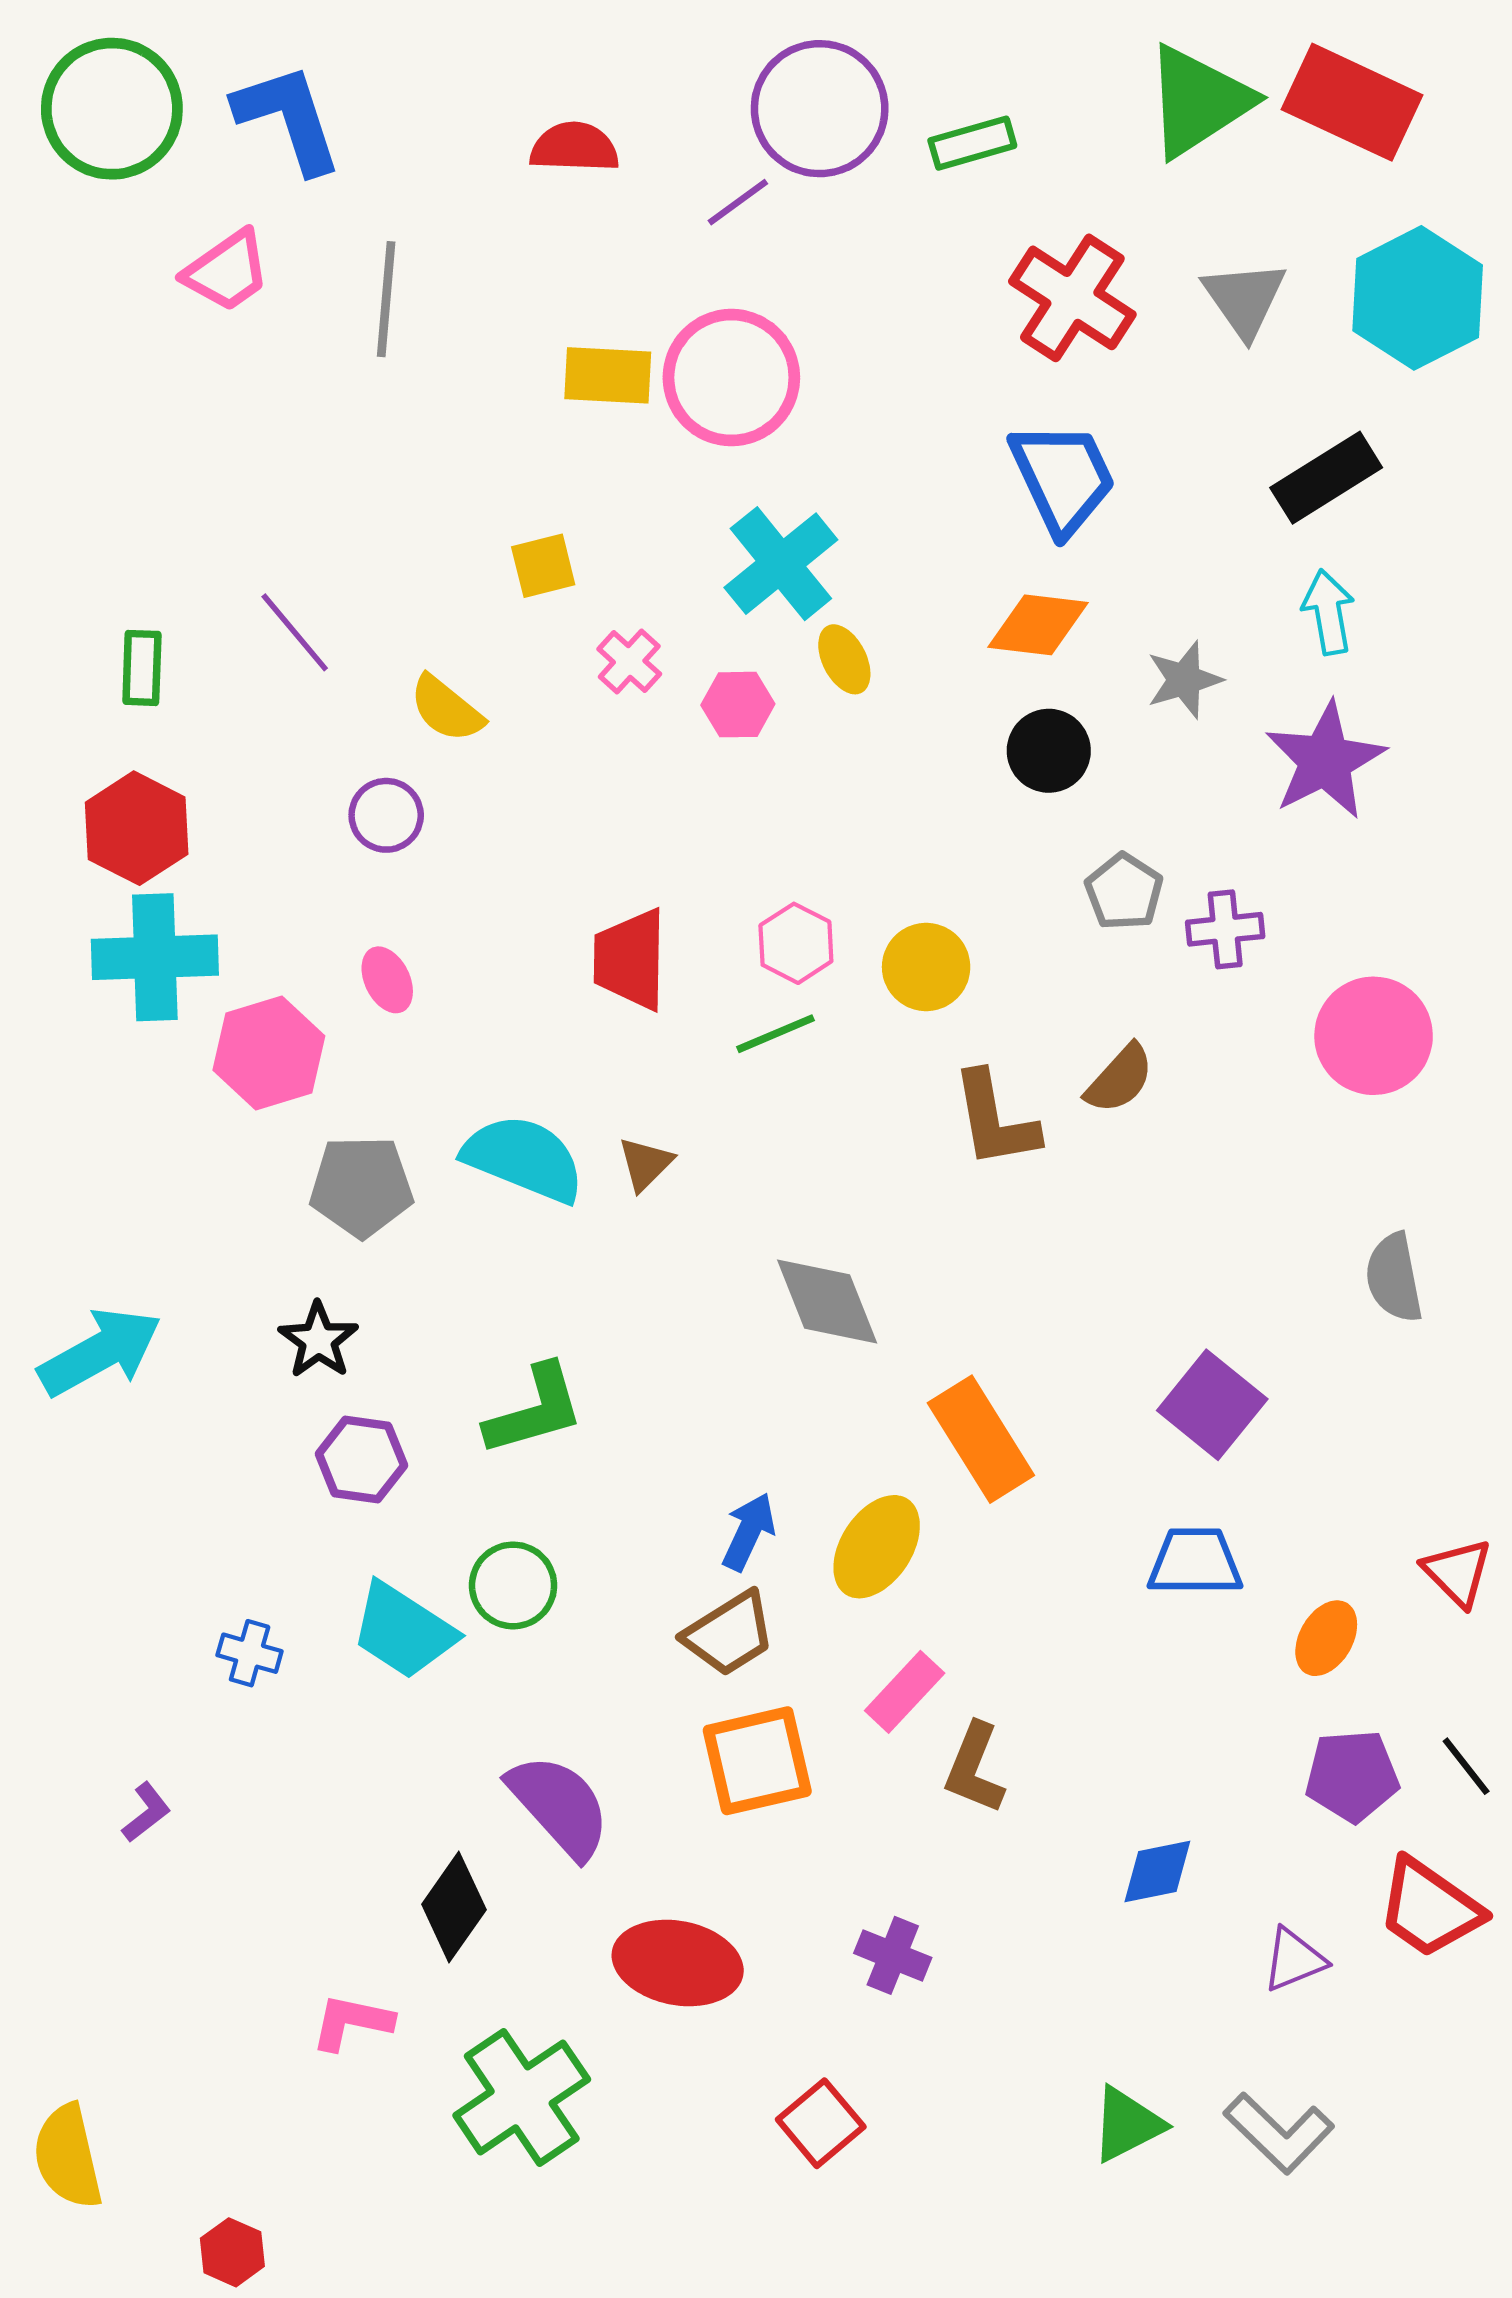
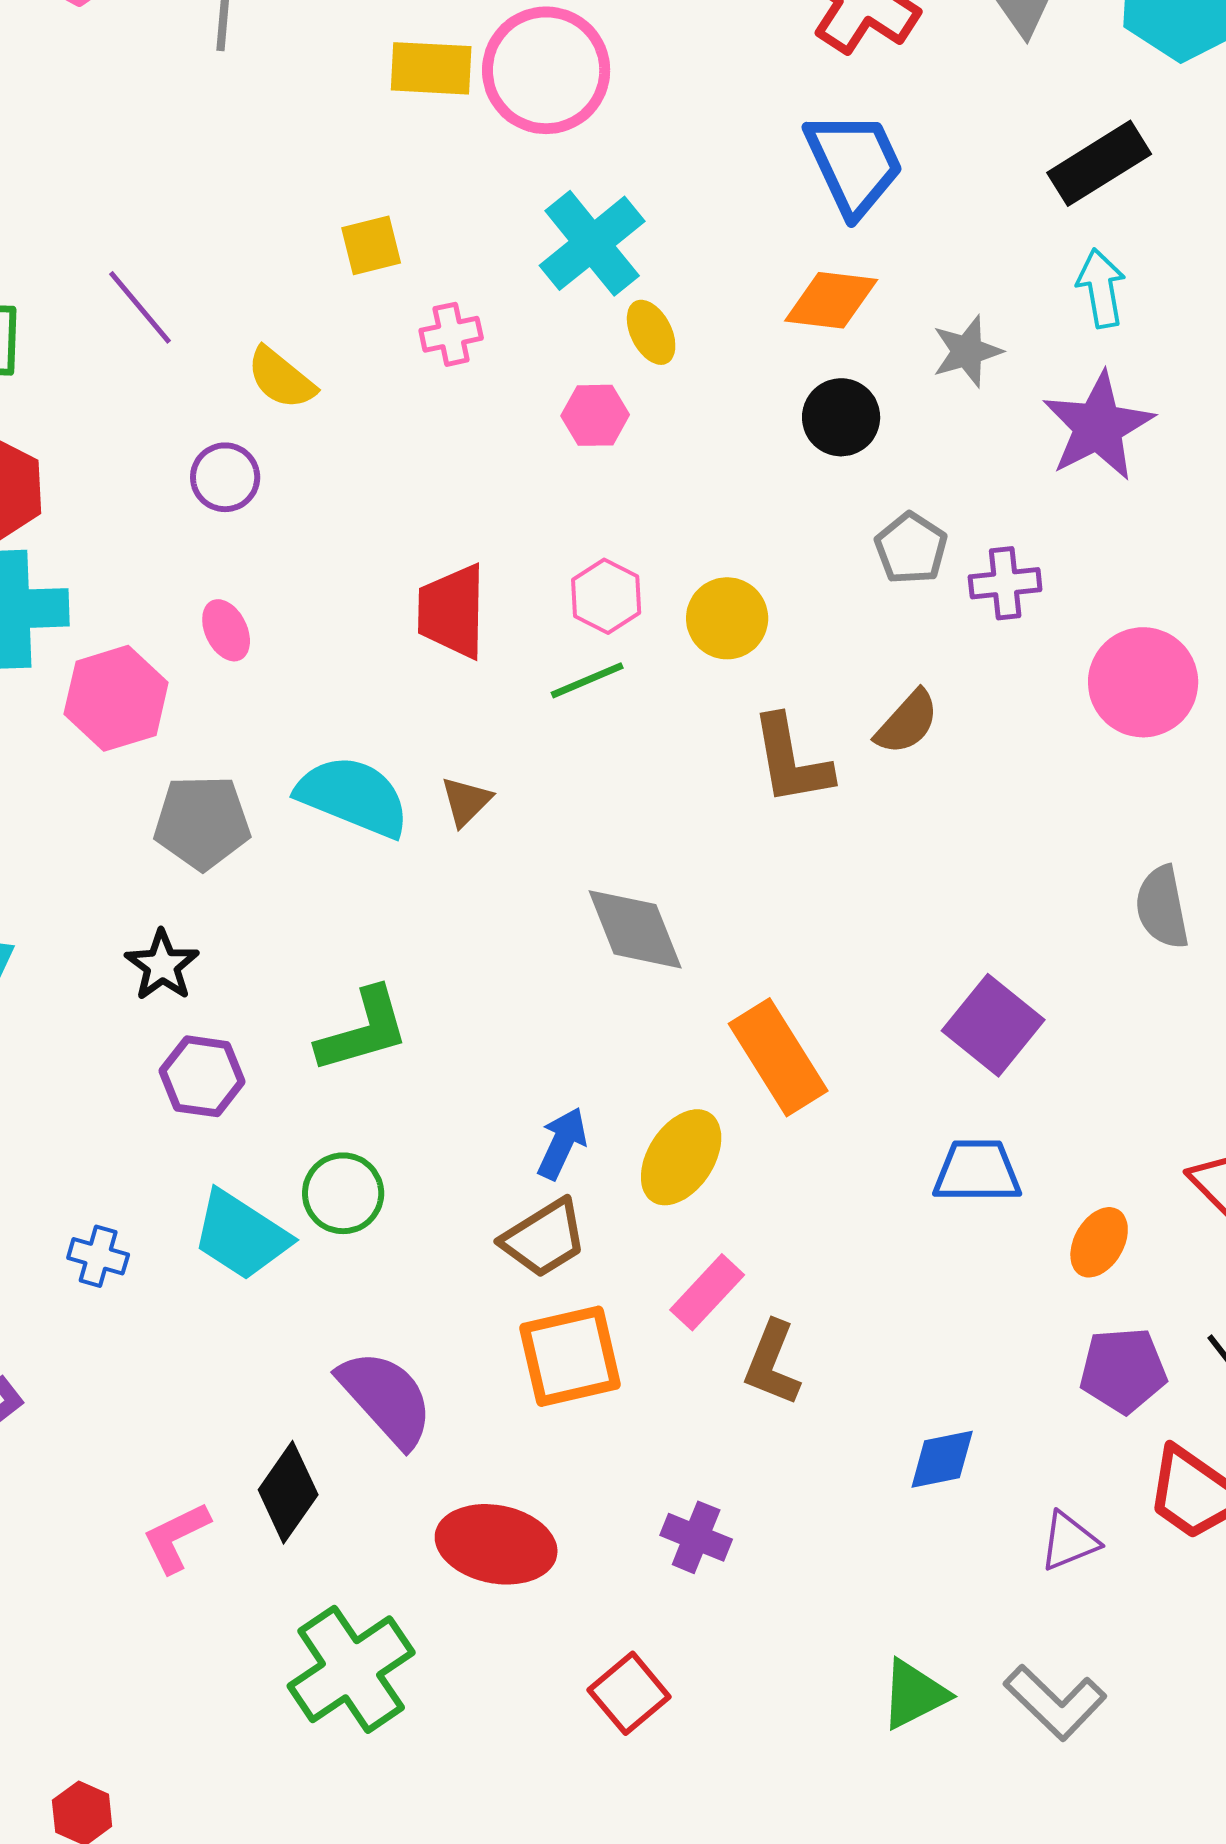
pink cross: (629, 661) -> (451, 334), turned 36
pink hexagon: (738, 705) -> (595, 415), moved
pink L-shape: (352, 2022) -> (176, 1537), moved, turned -38

